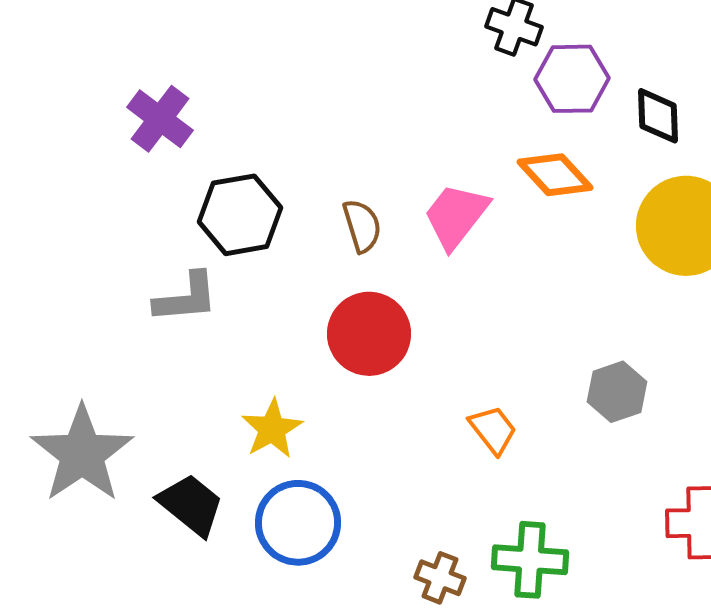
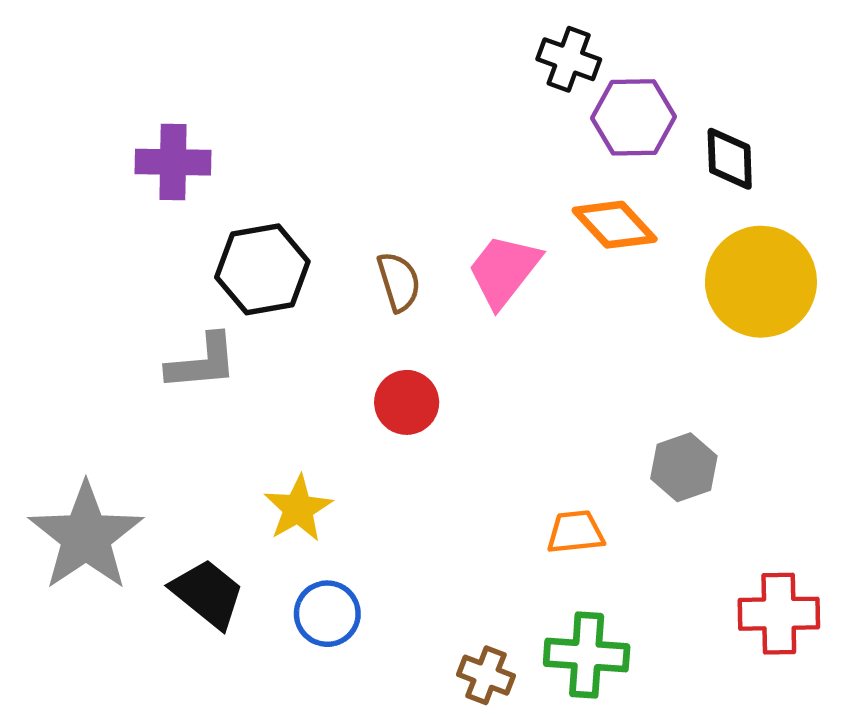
purple cross: (160, 119) -> (173, 162), turned -36
red circle: (369, 334) -> (407, 402), size x0.7
orange trapezoid: (493, 430) -> (575, 532), moved, turned -58
blue circle: (298, 523) -> (327, 614), size x0.7

